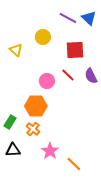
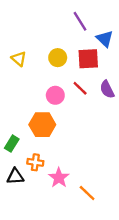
purple line: (68, 18) -> (80, 21), turned 30
blue triangle: (89, 18) -> (105, 39), moved
yellow circle: (43, 37) -> (58, 58), moved
orange cross: (33, 129) -> (35, 162), moved, turned -32

